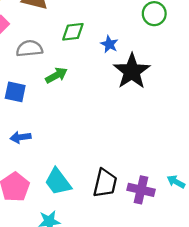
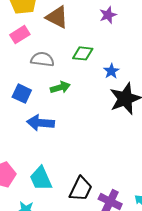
blue arrow: (21, 137) -> (40, 123), moved, size x1.5

